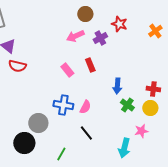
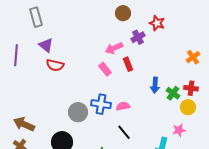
orange cross: (155, 31) -> (193, 57), moved
pink arrow: (75, 36) -> (114, 48), moved
green cross: (127, 105) -> (173, 93), moved
pink semicircle: (85, 107) -> (123, 106), turned -128
gray circle: (38, 123) -> (78, 112), moved

